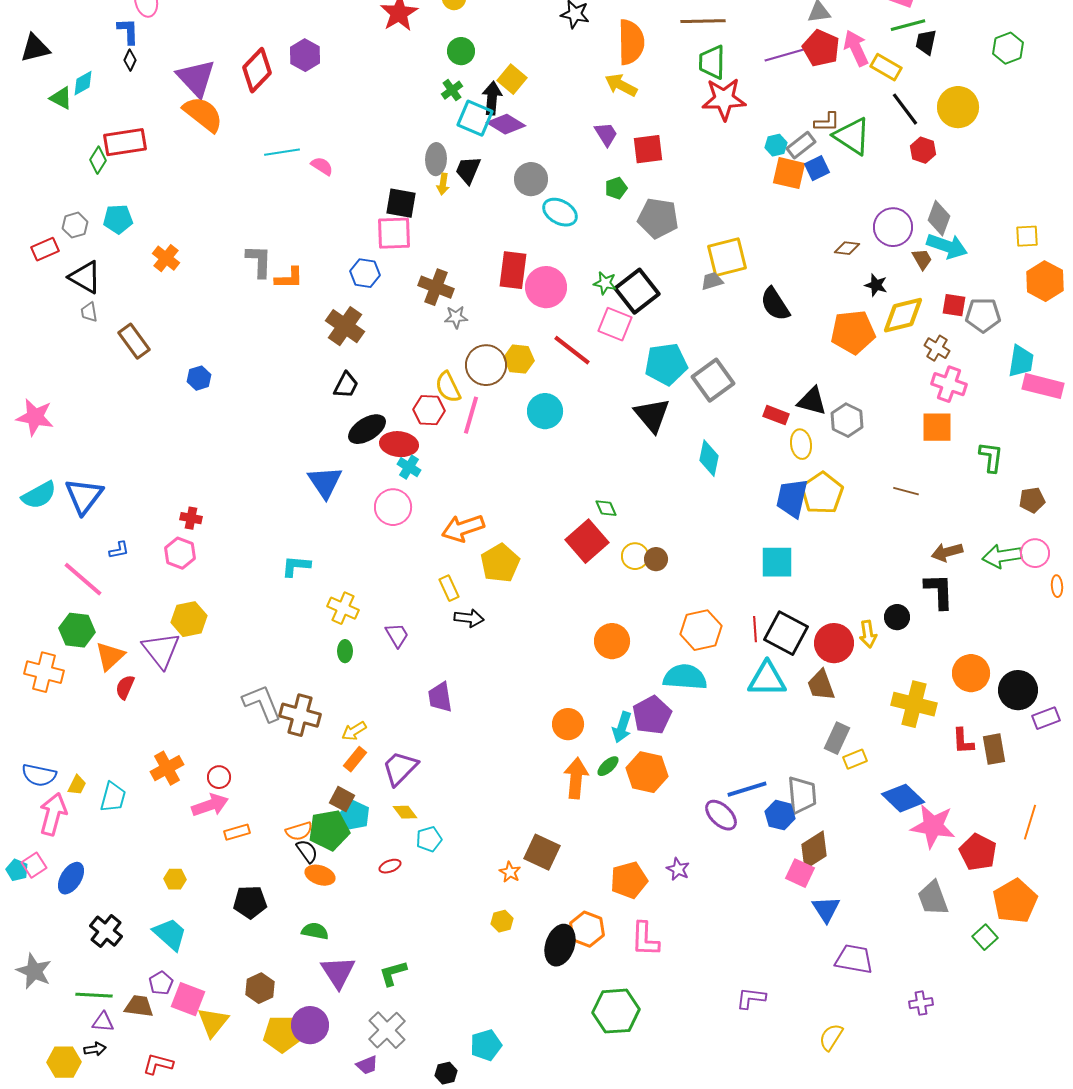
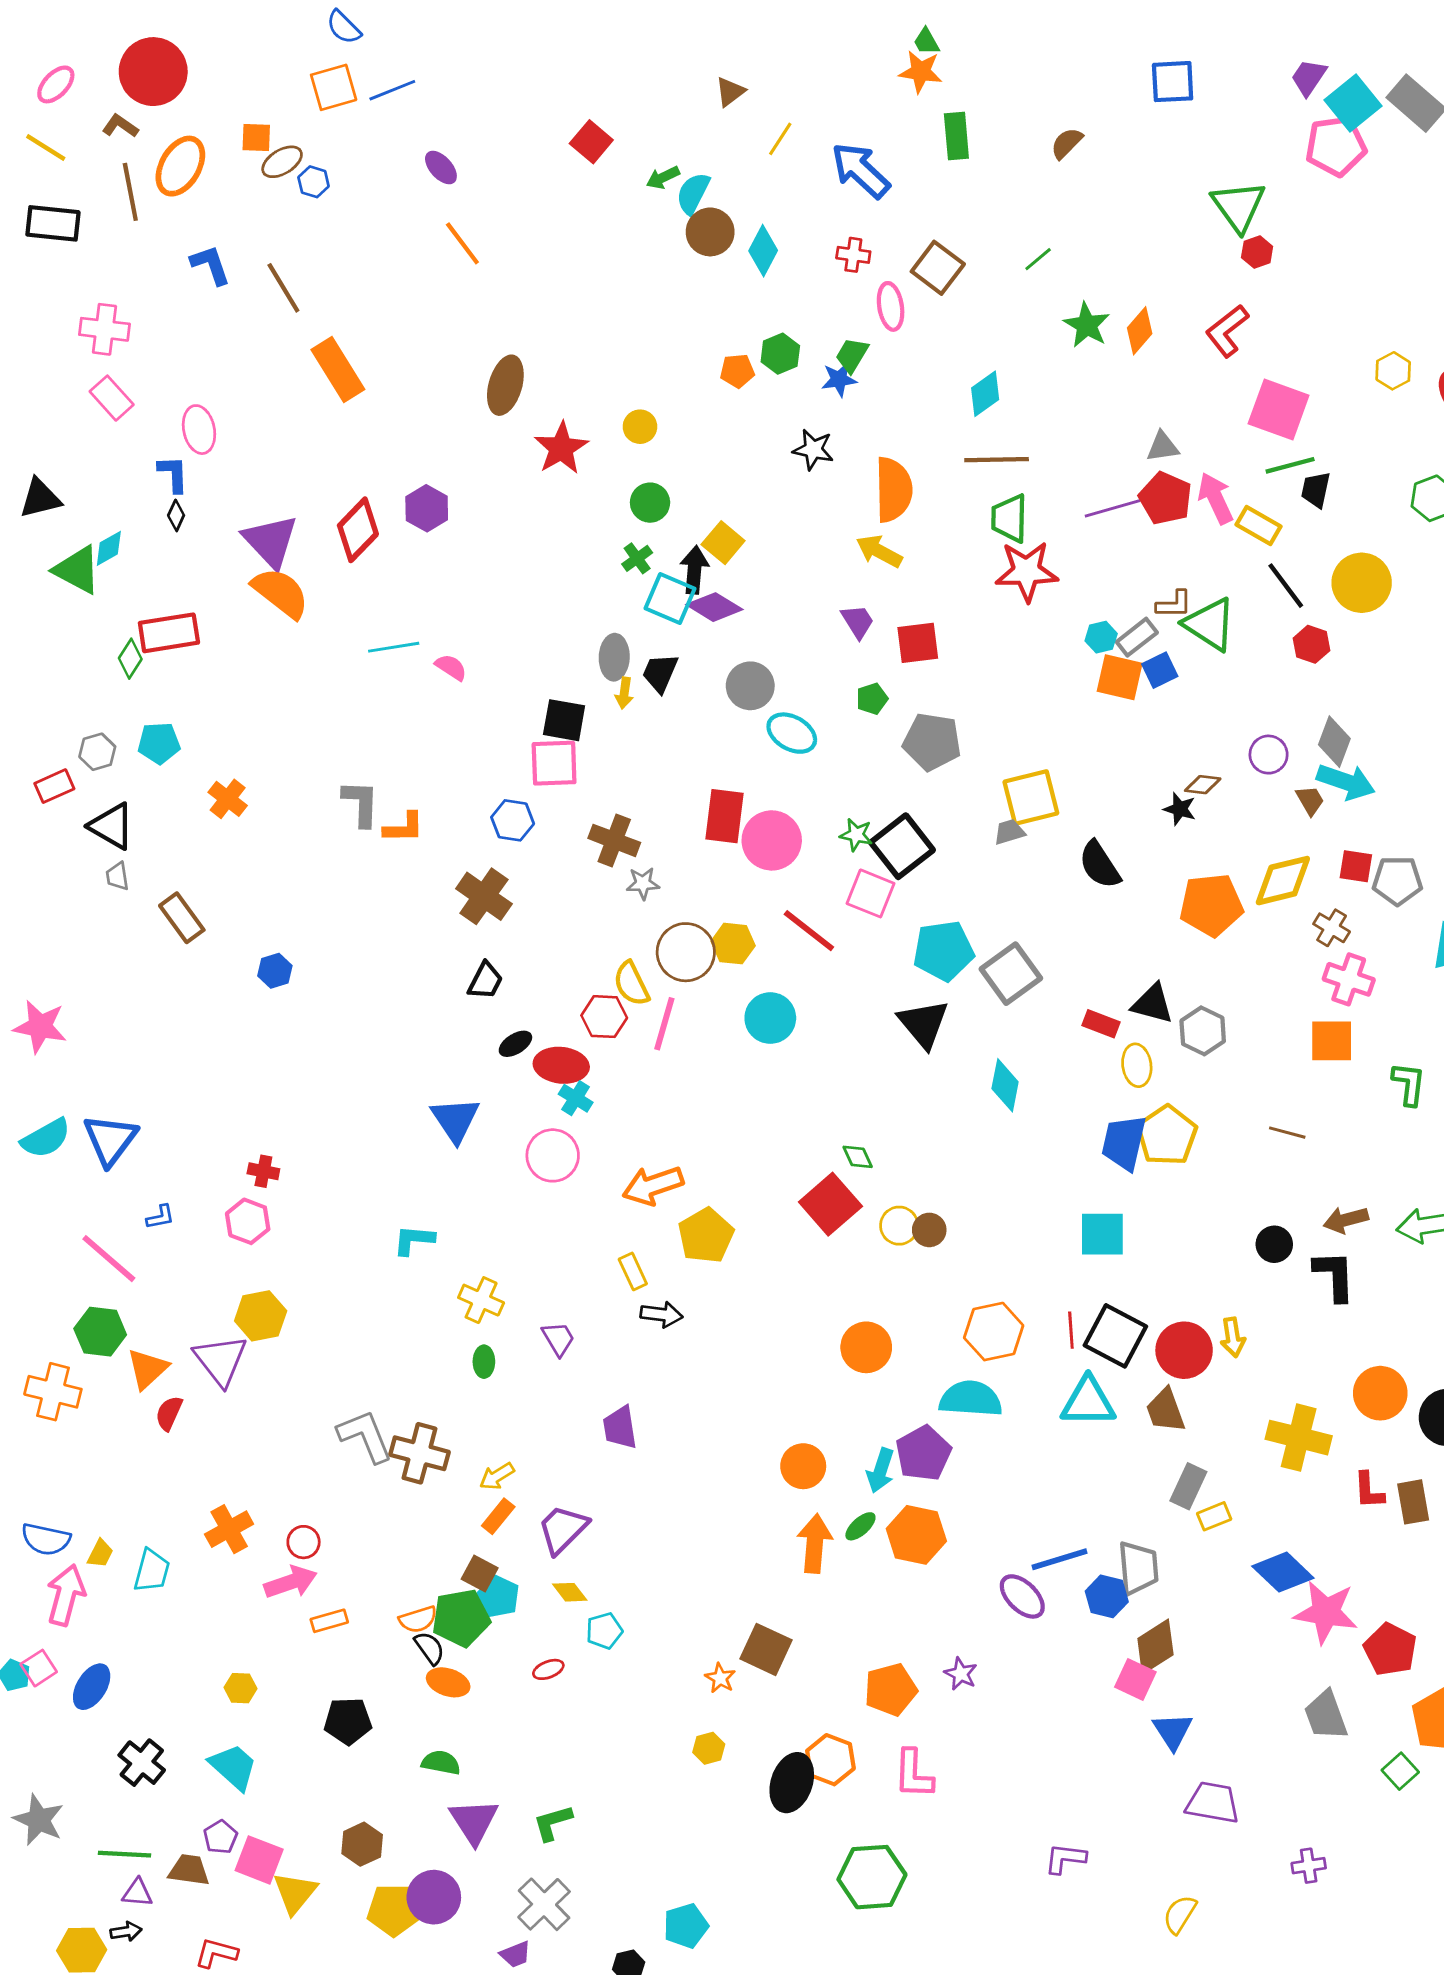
green triangle: (61, 98) -> (77, 570), size x1.5
purple circle: (893, 227) -> (1269, 755), size x0.7
black star: (876, 285) -> (1180, 809), moved
black ellipse: (367, 429) -> (515, 1044), size x0.6
black circle: (897, 617) -> (1274, 1244), moved

